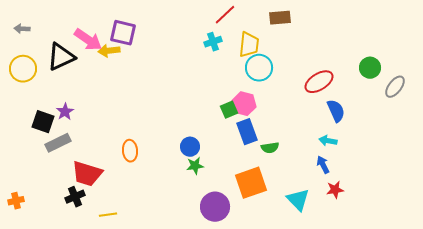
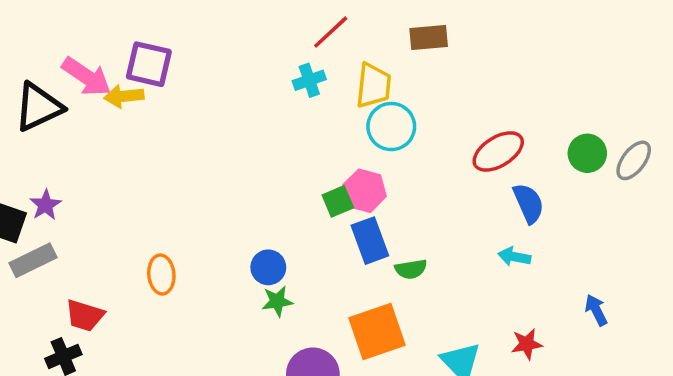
green circle: (370, 68) -> (587, 153), moved
blue arrow: (323, 165) -> (596, 310), moved
red trapezoid: (87, 174) -> (85, 315), size x0.7

